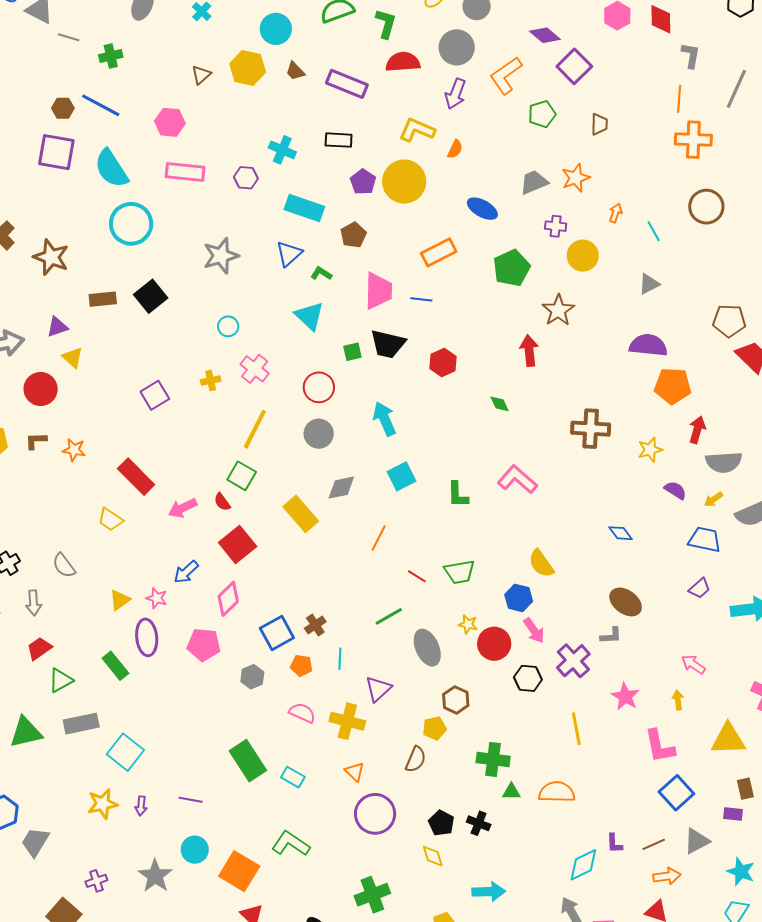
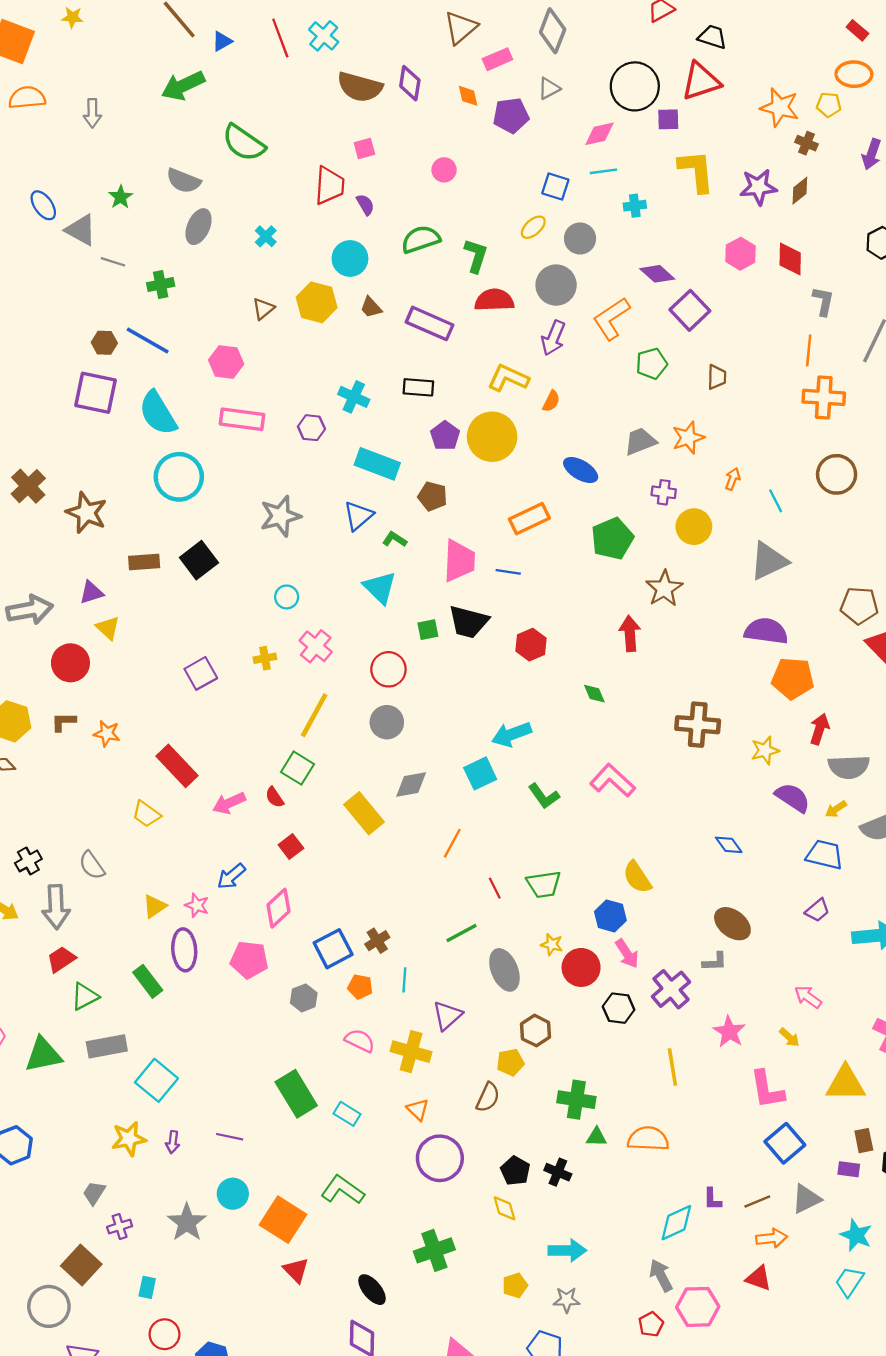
brown pentagon: (353, 235) -> (432, 496), turned -30
gray triangle: (649, 284) -> (769, 561), size x1.6
cyan arrow: (384, 419) -> (512, 734), moved, turned -88
purple semicircle: (675, 490) -> (793, 798), size x1.4
green L-shape: (458, 495) -> (544, 796), turned -36
red square: (238, 545) -> (291, 846), size x0.6
red line: (417, 576) -> (495, 888), turned 30
gray arrow: (34, 603) -> (56, 907), size x1.5
yellow arrow: (678, 700) -> (789, 1037), turned 138
gray trapezoid: (35, 842) -> (94, 1193), moved, size x0.7

